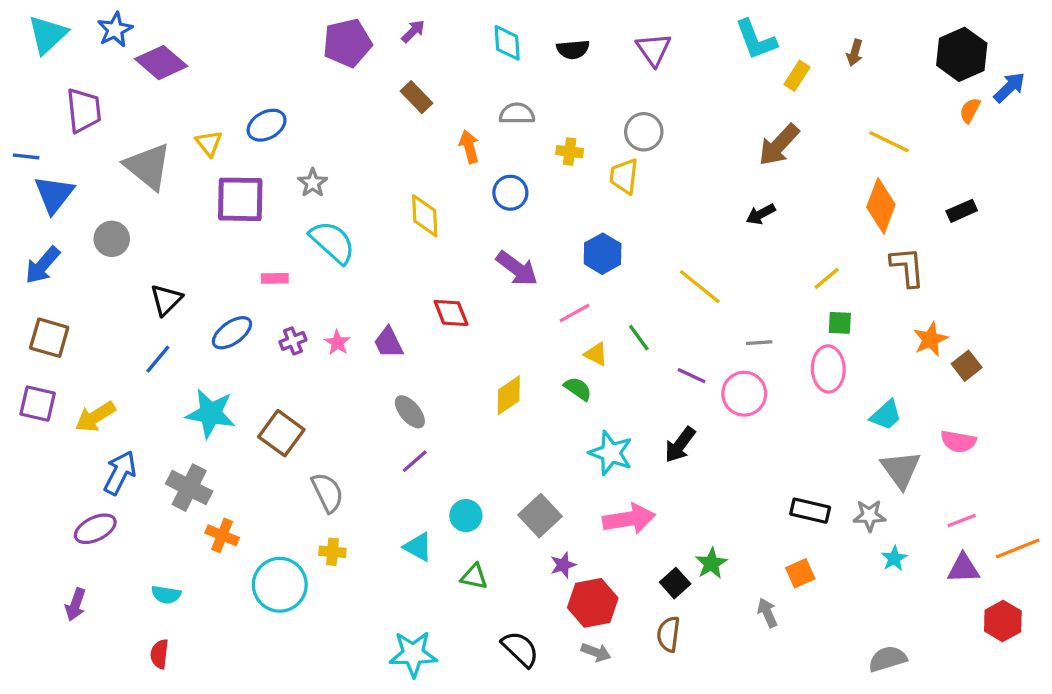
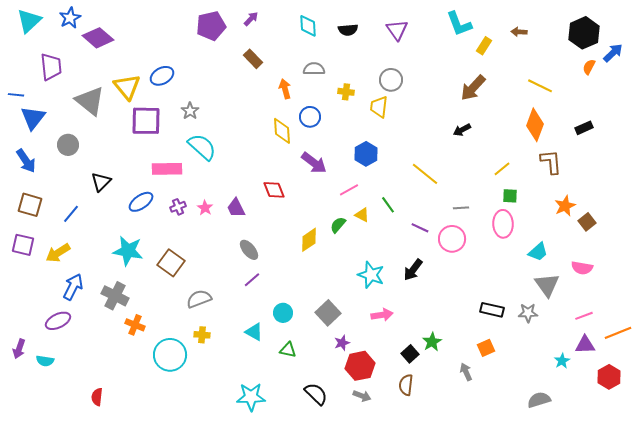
brown arrow: (855, 53) -> (519, 32), turned 77
yellow triangle: (209, 143) -> (127, 87), size x1.6
yellow diamond: (425, 216) -> (282, 131), moved
blue arrow: (43, 265) -> (26, 161), turned -75
pink rectangle: (275, 278) -> (167, 169), size x1.8
blue line: (158, 359) -> (71, 214), moved
green semicircle: (578, 389) -> (338, 225), moved, turned -84
gray semicircle: (328, 493) -> (199, 299), turned -85
pink arrow: (629, 519) -> (382, 315), size x0.7
cyan star: (894, 558) -> (562, 361), moved
cyan semicircle: (166, 595) -> (45, 361), moved
purple arrow: (75, 605) -> (19, 349), moved

